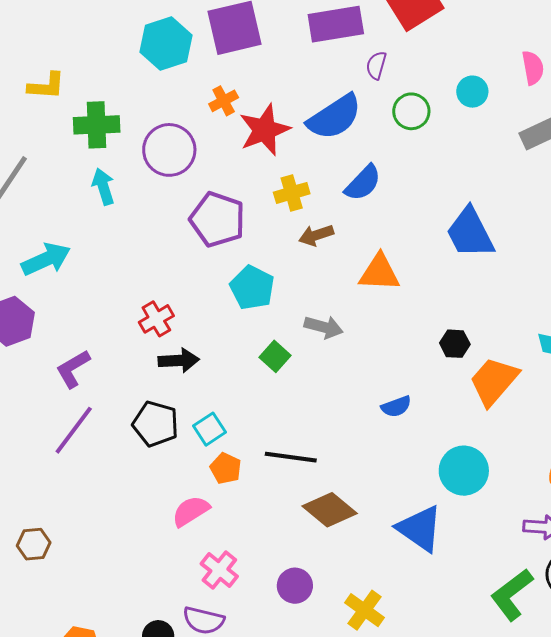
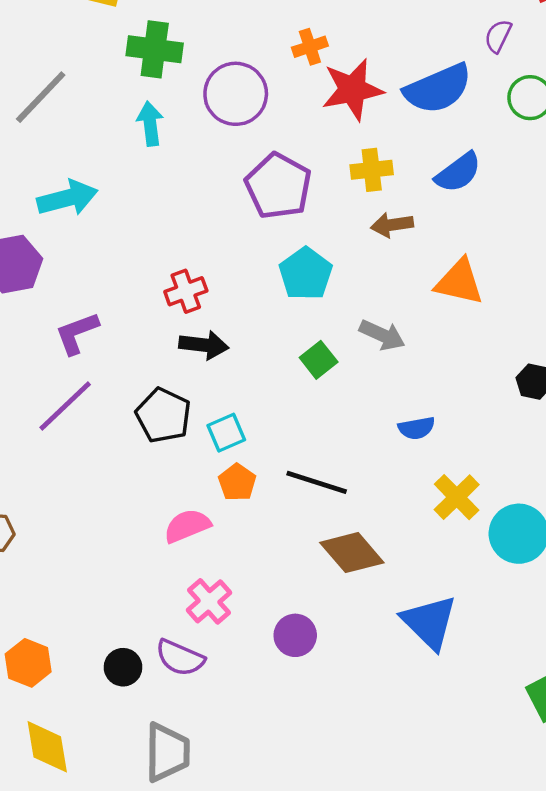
blue semicircle: (396, 407) -> (416, 428), moved
blue triangle: (420, 529) -> (429, 622), moved
yellow cross: (365, 610) -> (457, 497), moved

